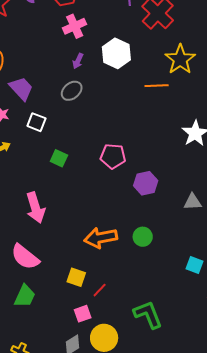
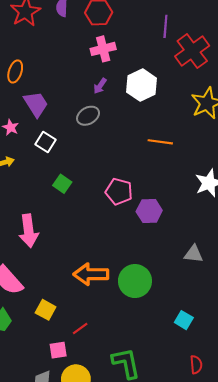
orange line: (157, 86) -> (160, 142), moved
purple hexagon: (146, 183) -> (149, 211), moved
green circle: (143, 237) -> (135, 281), size x1.6
yellow square: (76, 277) -> (46, 310), moved

